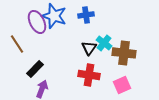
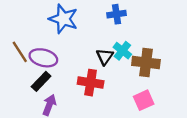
blue cross: (86, 15) -> (116, 14), moved
purple ellipse: (37, 22) -> (43, 58), moved, turned -50
red cross: (89, 75) -> (91, 83), moved

